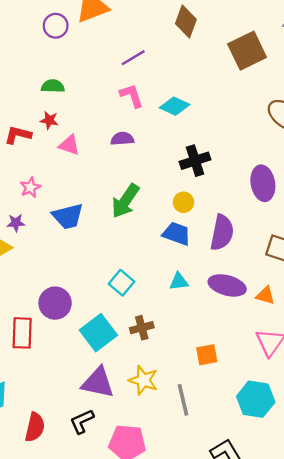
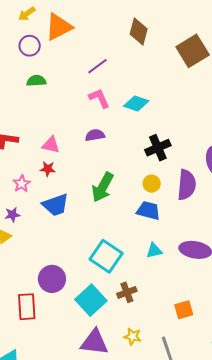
green semicircle: (53, 86) -> (36, 81), moved
red star: (49, 120) -> (48, 169), moved
purple semicircle: (222, 233) -> (187, 185), moved
cyan square: (121, 283) -> (106, 256), size x1.5
yellow star: (143, 380) -> (133, 336), size x0.7

